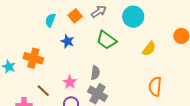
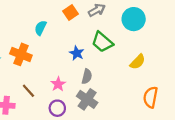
cyan semicircle: (50, 20) -> (40, 28), moved
blue star: (67, 41) -> (77, 53), moved
yellow semicircle: (149, 49) -> (138, 62), moved

